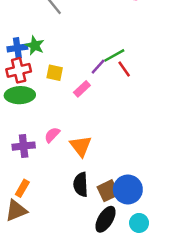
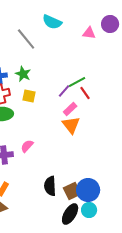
green star: (35, 45) -> (23, 74), moved
pink rectangle: (82, 89) -> (70, 109), moved
orange triangle: (81, 146) -> (71, 125), moved
cyan circle: (139, 223) -> (89, 210), moved

